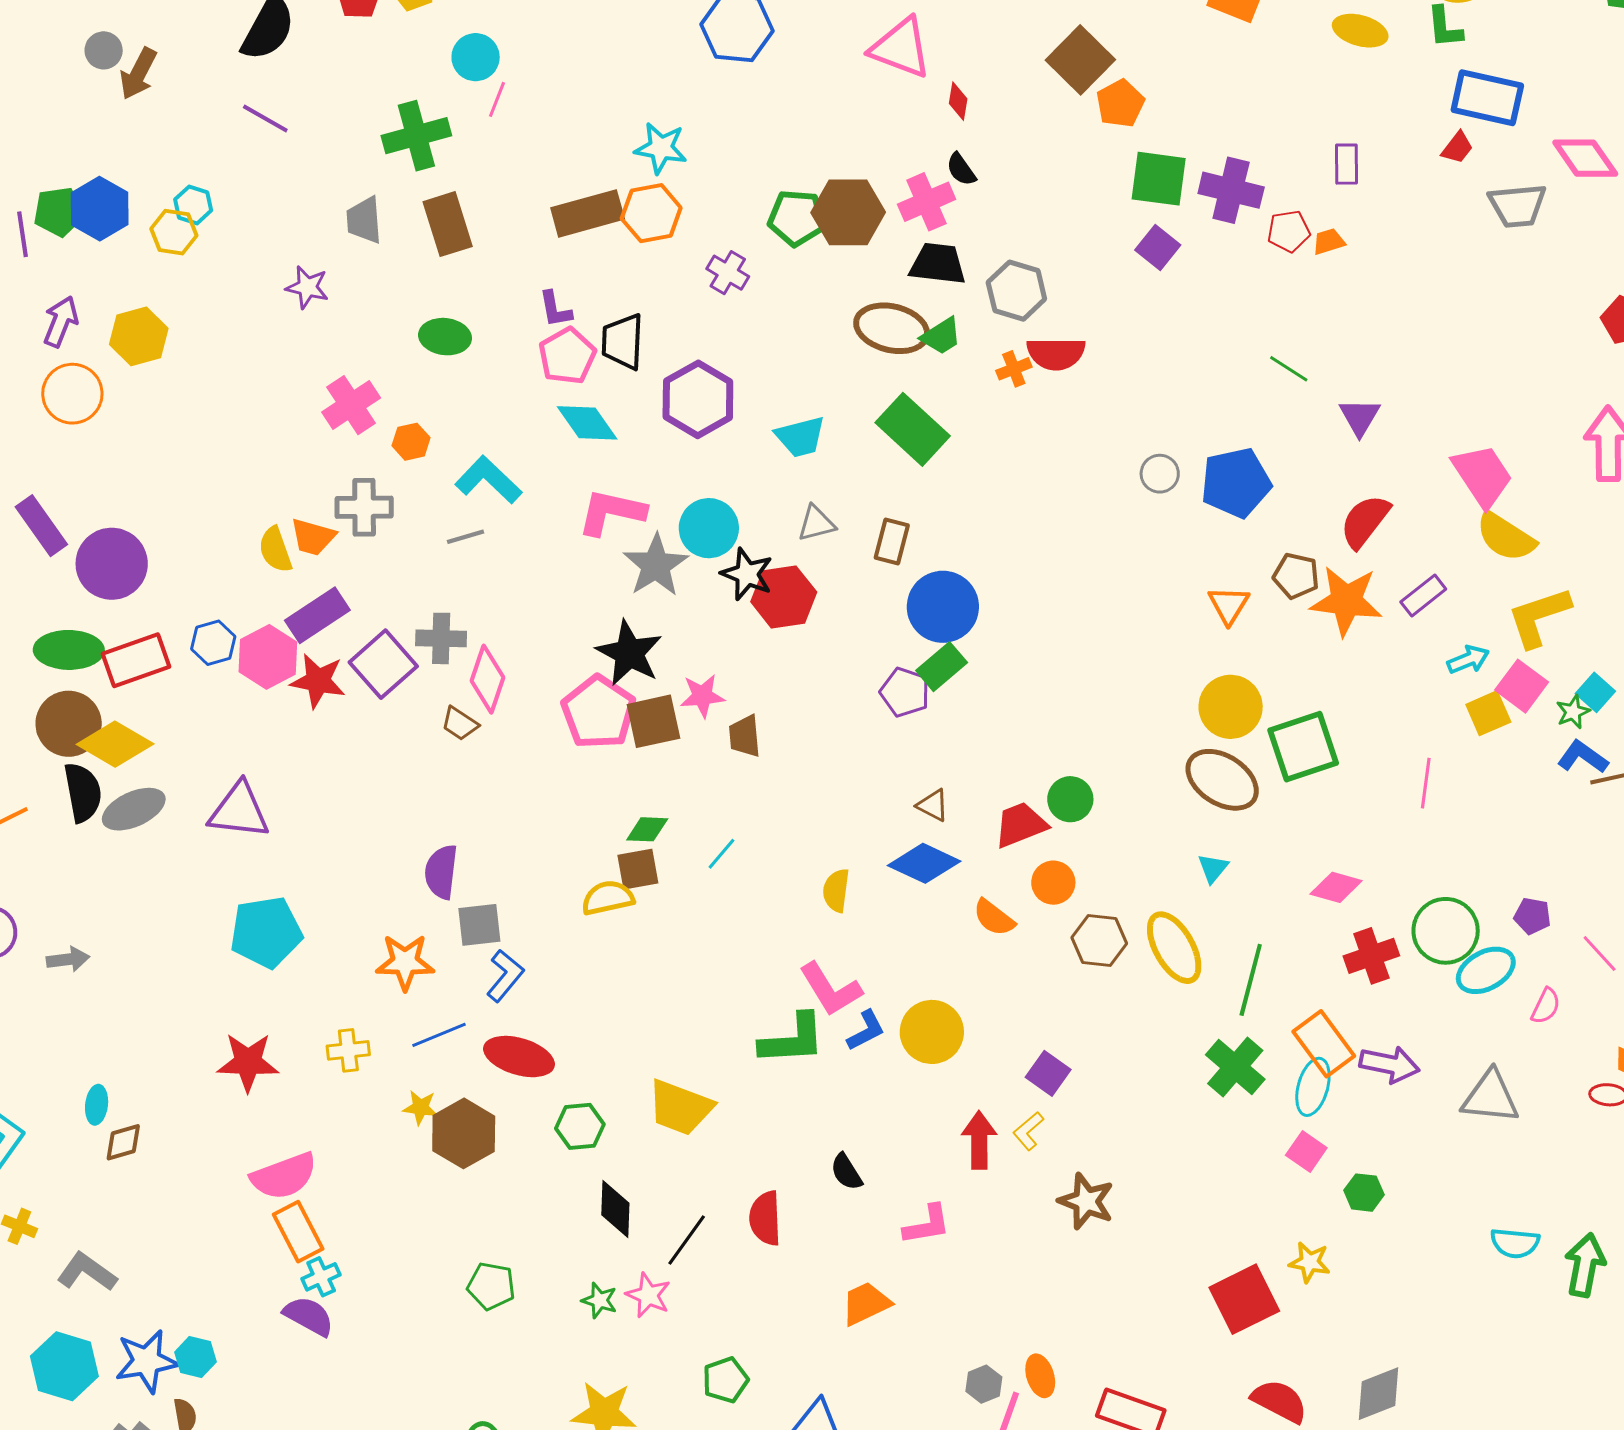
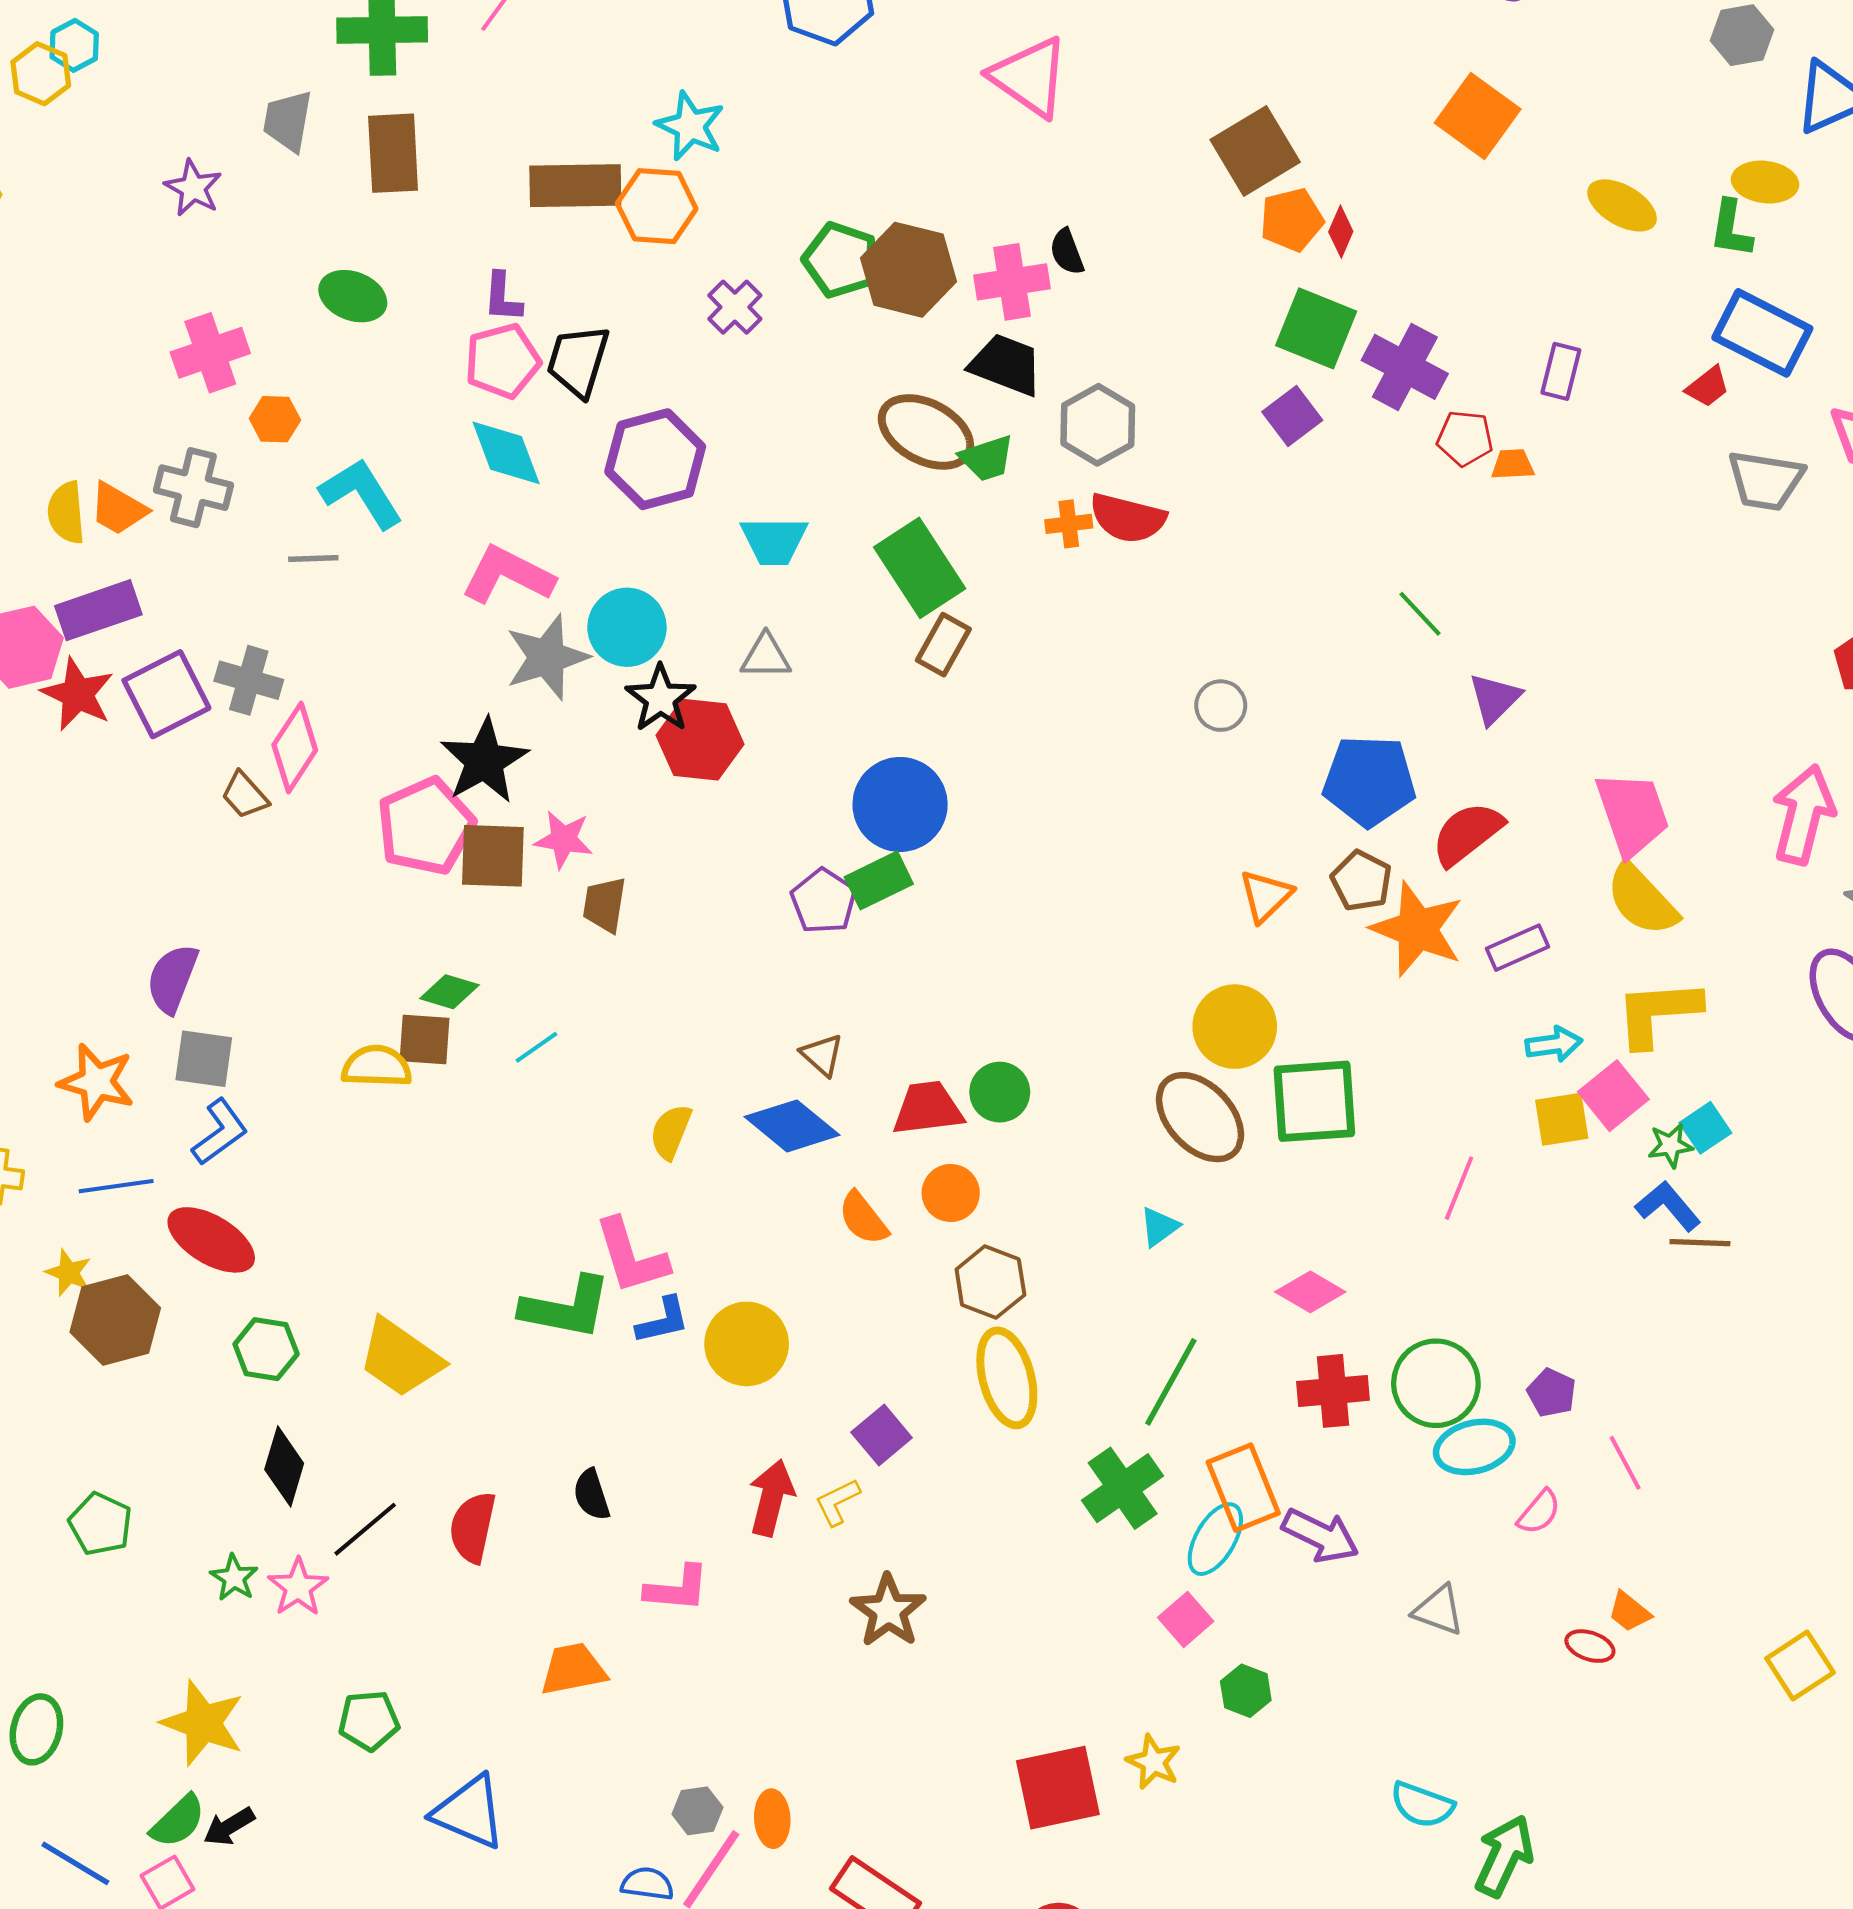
red diamond: (958, 101) -> (1341, 232), moved
blue pentagon: (1236, 483) -> (1369, 781), moved
brown rectangle: (892, 542) -> (943, 645), moved
yellow ellipse: (1174, 948) -> (1007, 1378), moved
gray triangle: (1490, 1097) -> (1439, 1610), size x0.7

